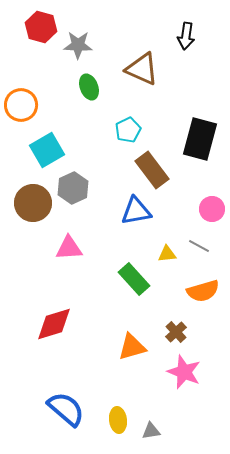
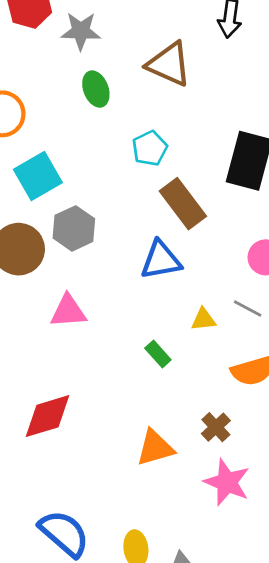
green rectangle: (134, 279) -> (158, 354), size x0.6

